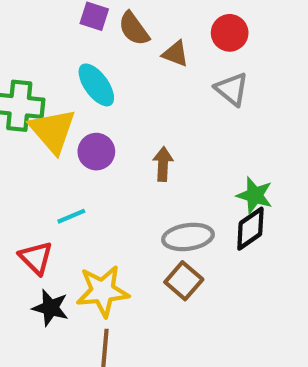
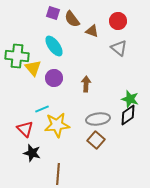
yellow triangle: (53, 131) -> (33, 68), size x0.7
yellow star: (103, 291) -> (57, 125), moved

